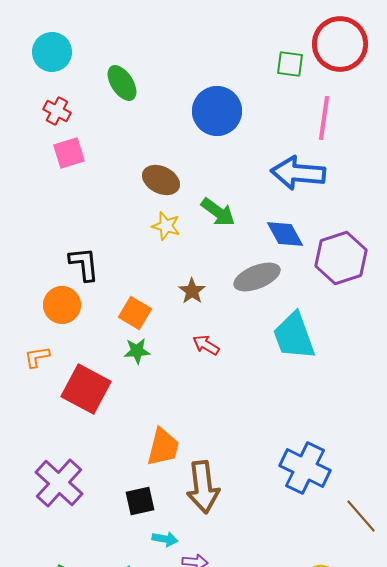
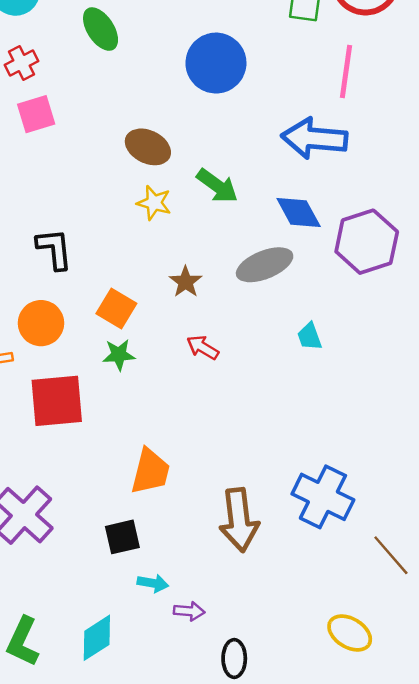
red cross: (57, 111) -> (22, 63), turned 36
orange circle: (62, 305) -> (41, 323), moved
cyan trapezoid: (294, 336) -> (310, 336), size x0.5
red square: (86, 389) -> (57, 401), turned -33
brown arrow: (203, 487) -> (239, 520), moved

